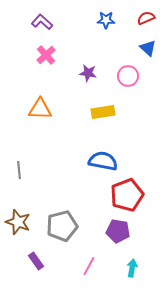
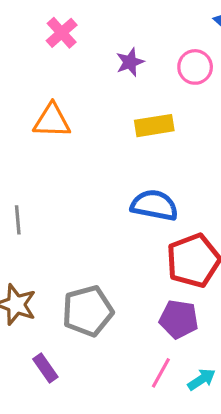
purple star: (88, 73) -> (130, 62), turned -30
pink line: (89, 266) -> (161, 373), moved
cyan arrow: (132, 268) -> (202, 379), turned 48

